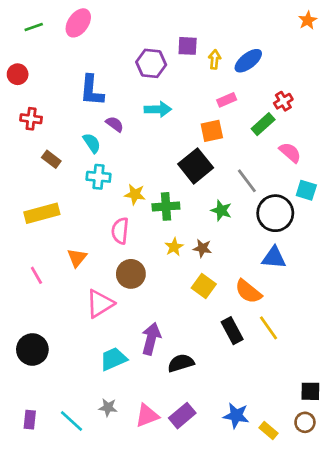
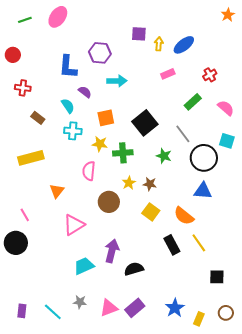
purple hexagon: (151, 63) -> (100, 53), moved
green rectangle: (263, 124) -> (193, 102), moved
orange square: (212, 131) -> (106, 118), moved
pink semicircle: (290, 152) -> (226, 108), moved
brown circle: (131, 274) -> (109, 202), moved
pink line: (36, 275) -> (25, 215), moved
black circle: (32, 349) -> (16, 243), moved
black square: (310, 391) -> (217, 277), moved
blue star: (236, 416) -> (175, 308), turned 30
yellow rectangle: (269, 430) -> (199, 319), turned 72

